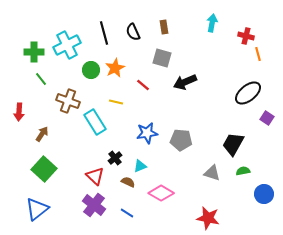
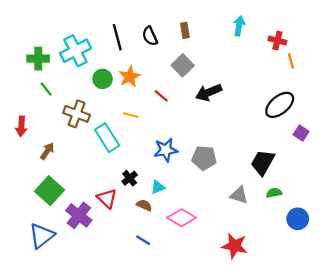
gray square: (162, 58) -> (183, 65), turned 30
purple cross: (94, 205) -> (79, 215), moved

